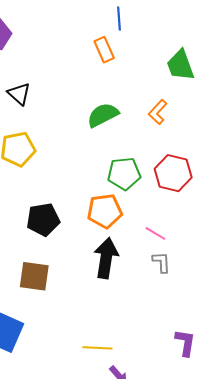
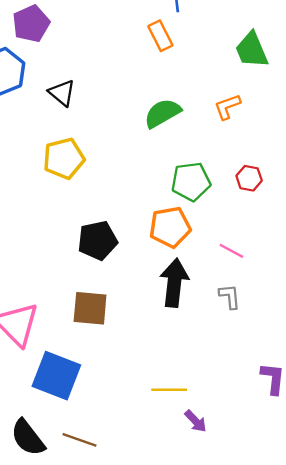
orange L-shape: (158, 112) -> (227, 107), turned 30
red hexagon: (173, 173) -> (249, 178), size x0.6
gray L-shape: (161, 262) -> (230, 296), moved

